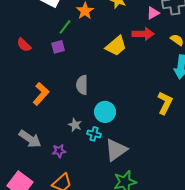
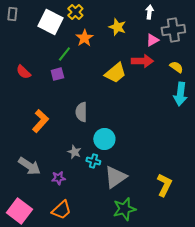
yellow L-shape: (165, 103) -> (164, 185), moved

